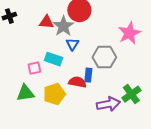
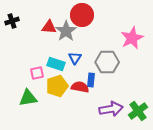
blue triangle: (72, 44) -> (75, 58), moved
yellow pentagon: (54, 94) -> (57, 86), moved
green cross: (131, 94) -> (138, 111), moved

